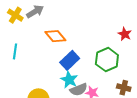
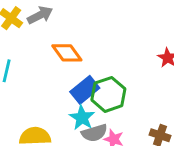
green hexagon: (107, 60) -> (108, 94), moved

